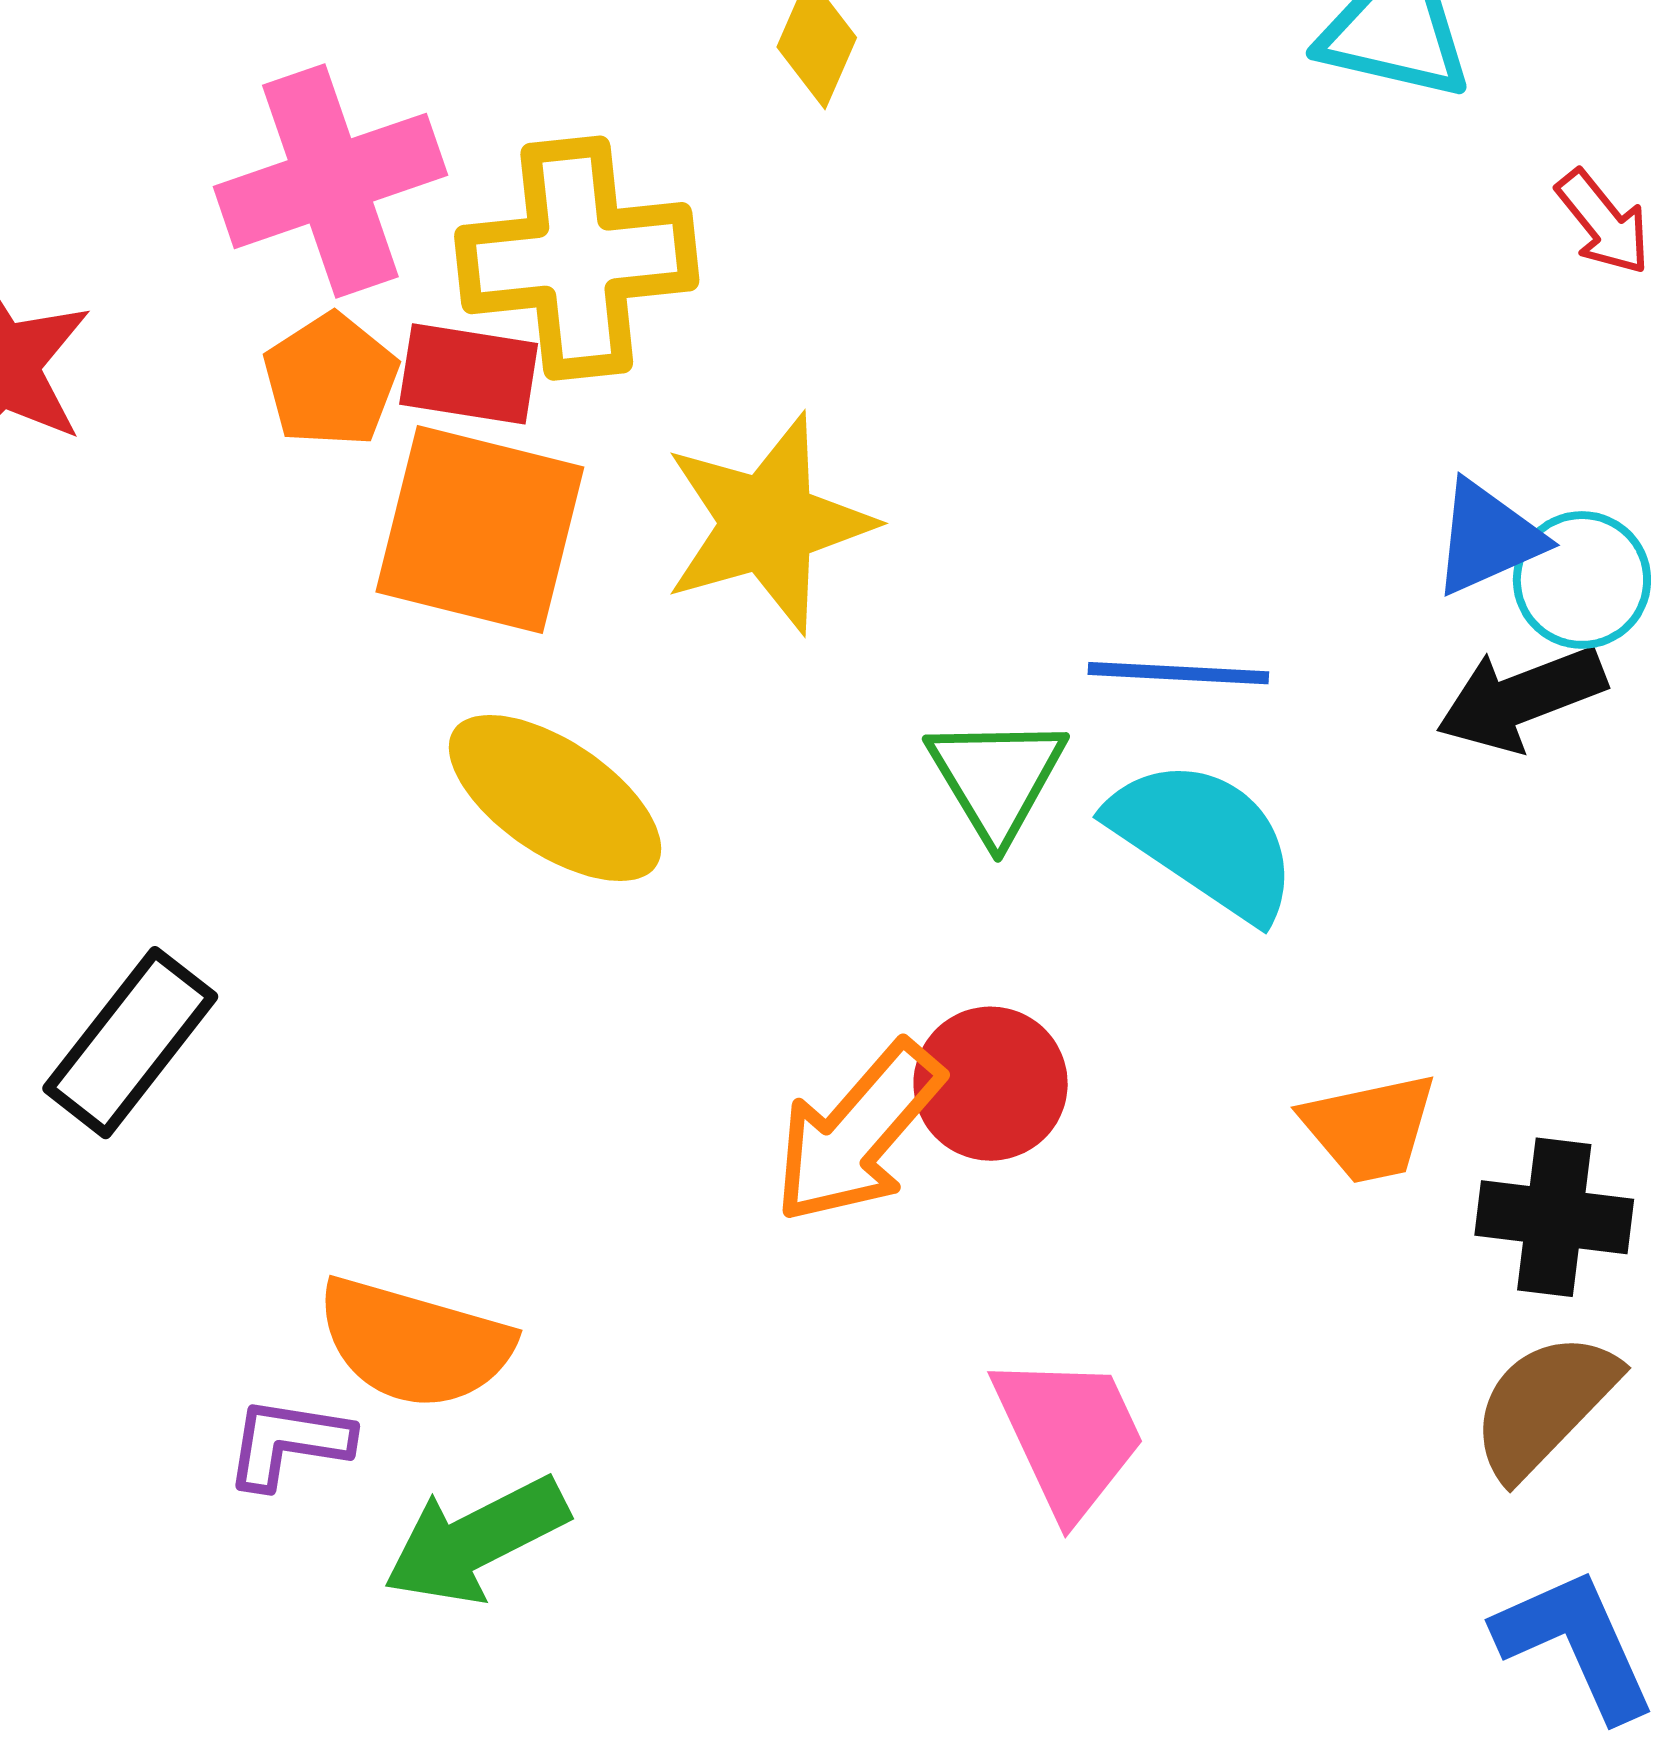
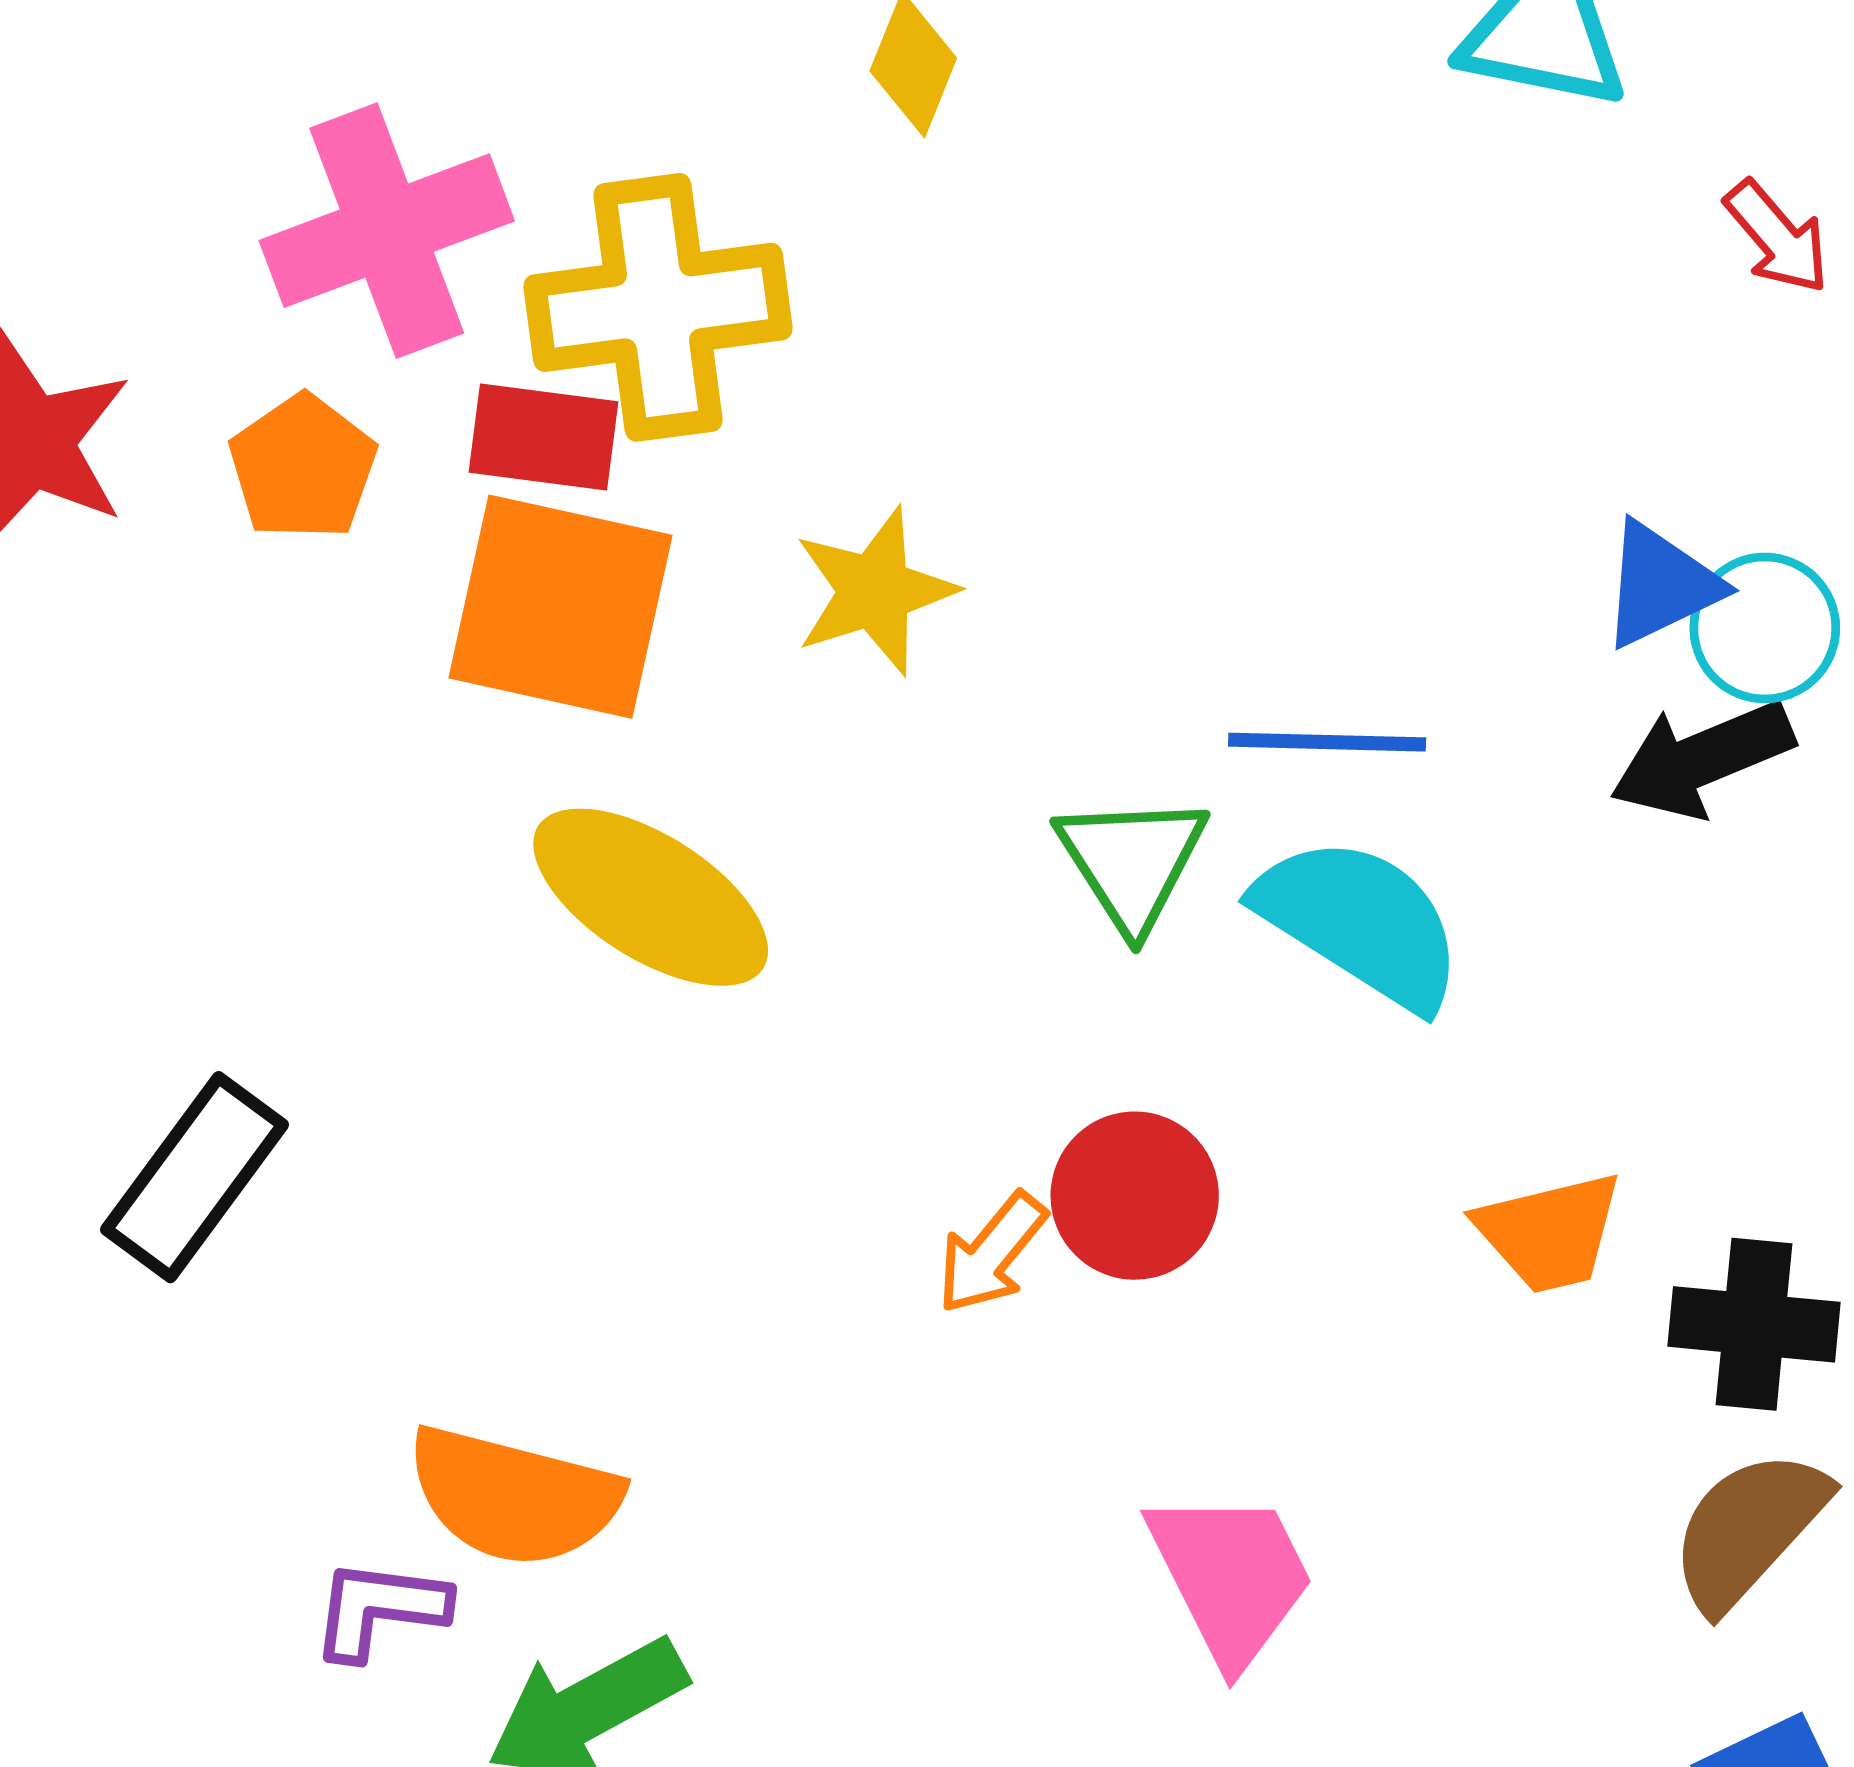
orange pentagon: (331, 380) -> (303, 467), moved
yellow star: (768, 523) -> (875, 591), size x0.7
orange arrow: (858, 1133) -> (991, 1253), size x0.6

